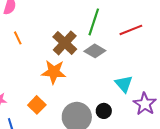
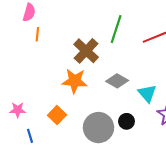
orange line: (18, 38) -> (37, 34), moved, turned 32
gray diamond: (95, 51) -> (117, 81), moved

